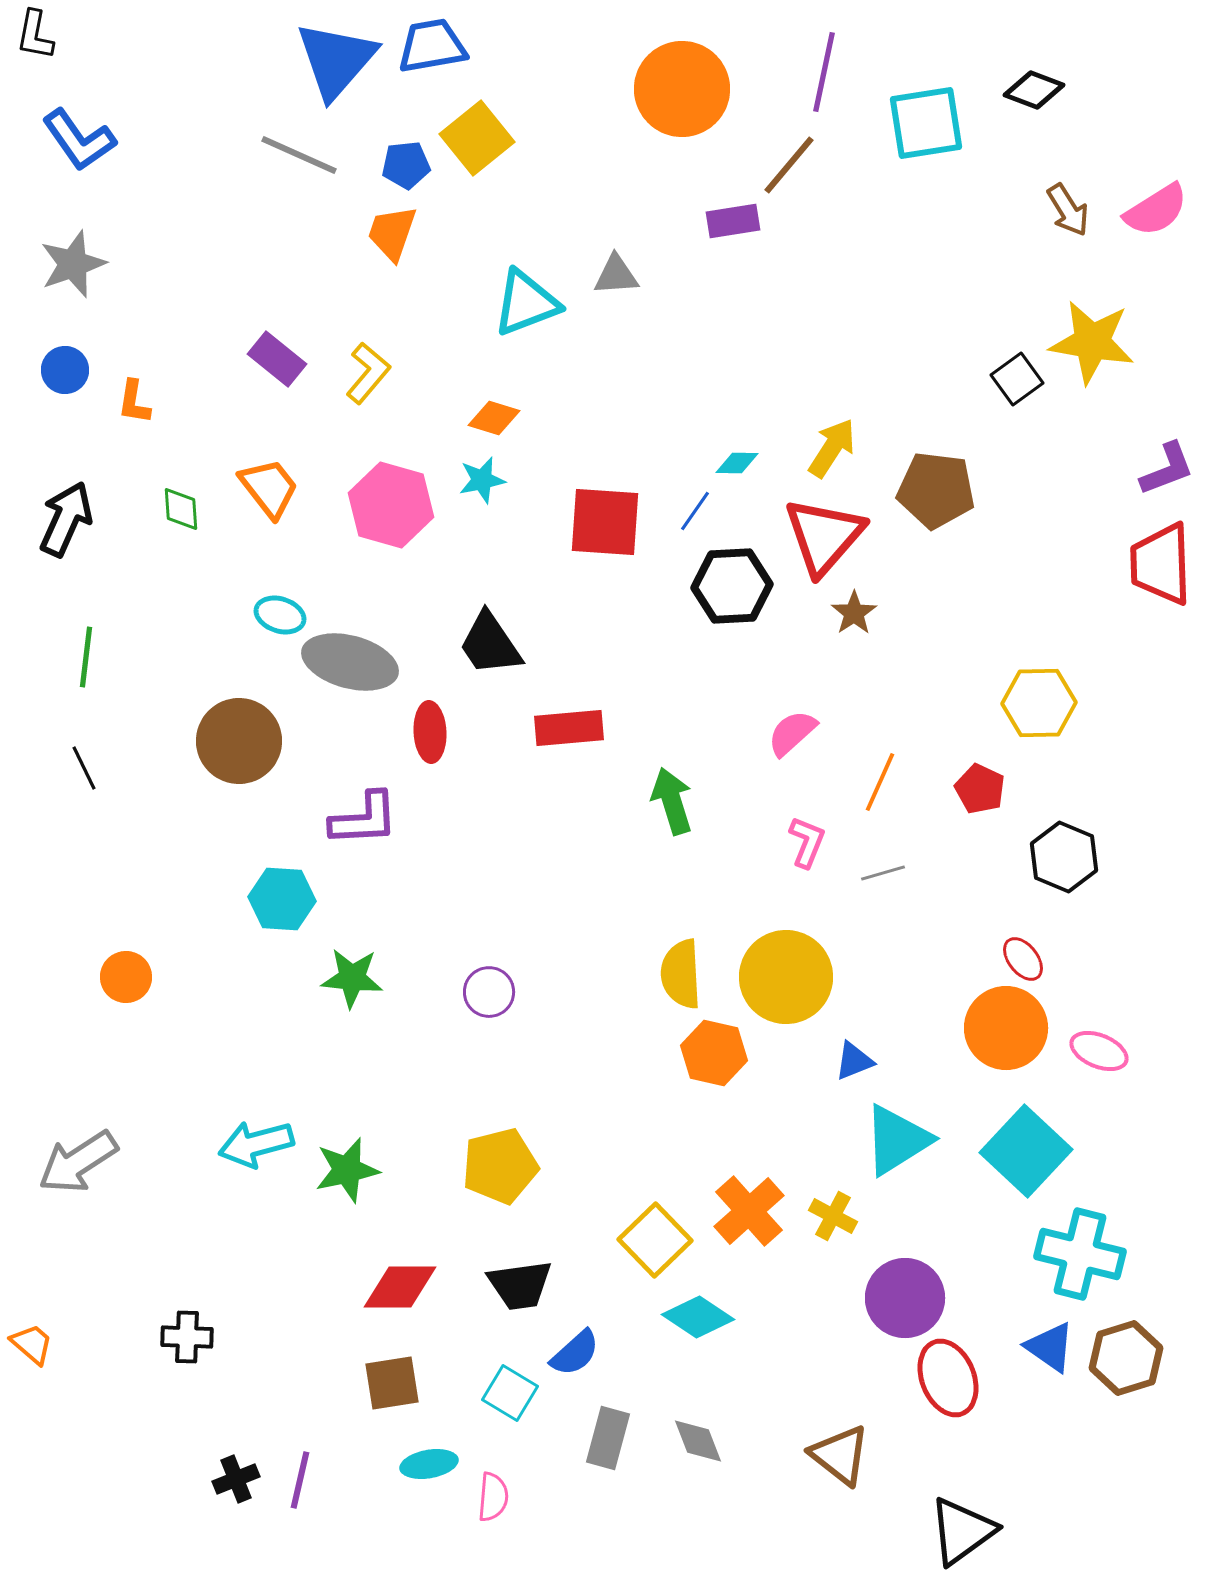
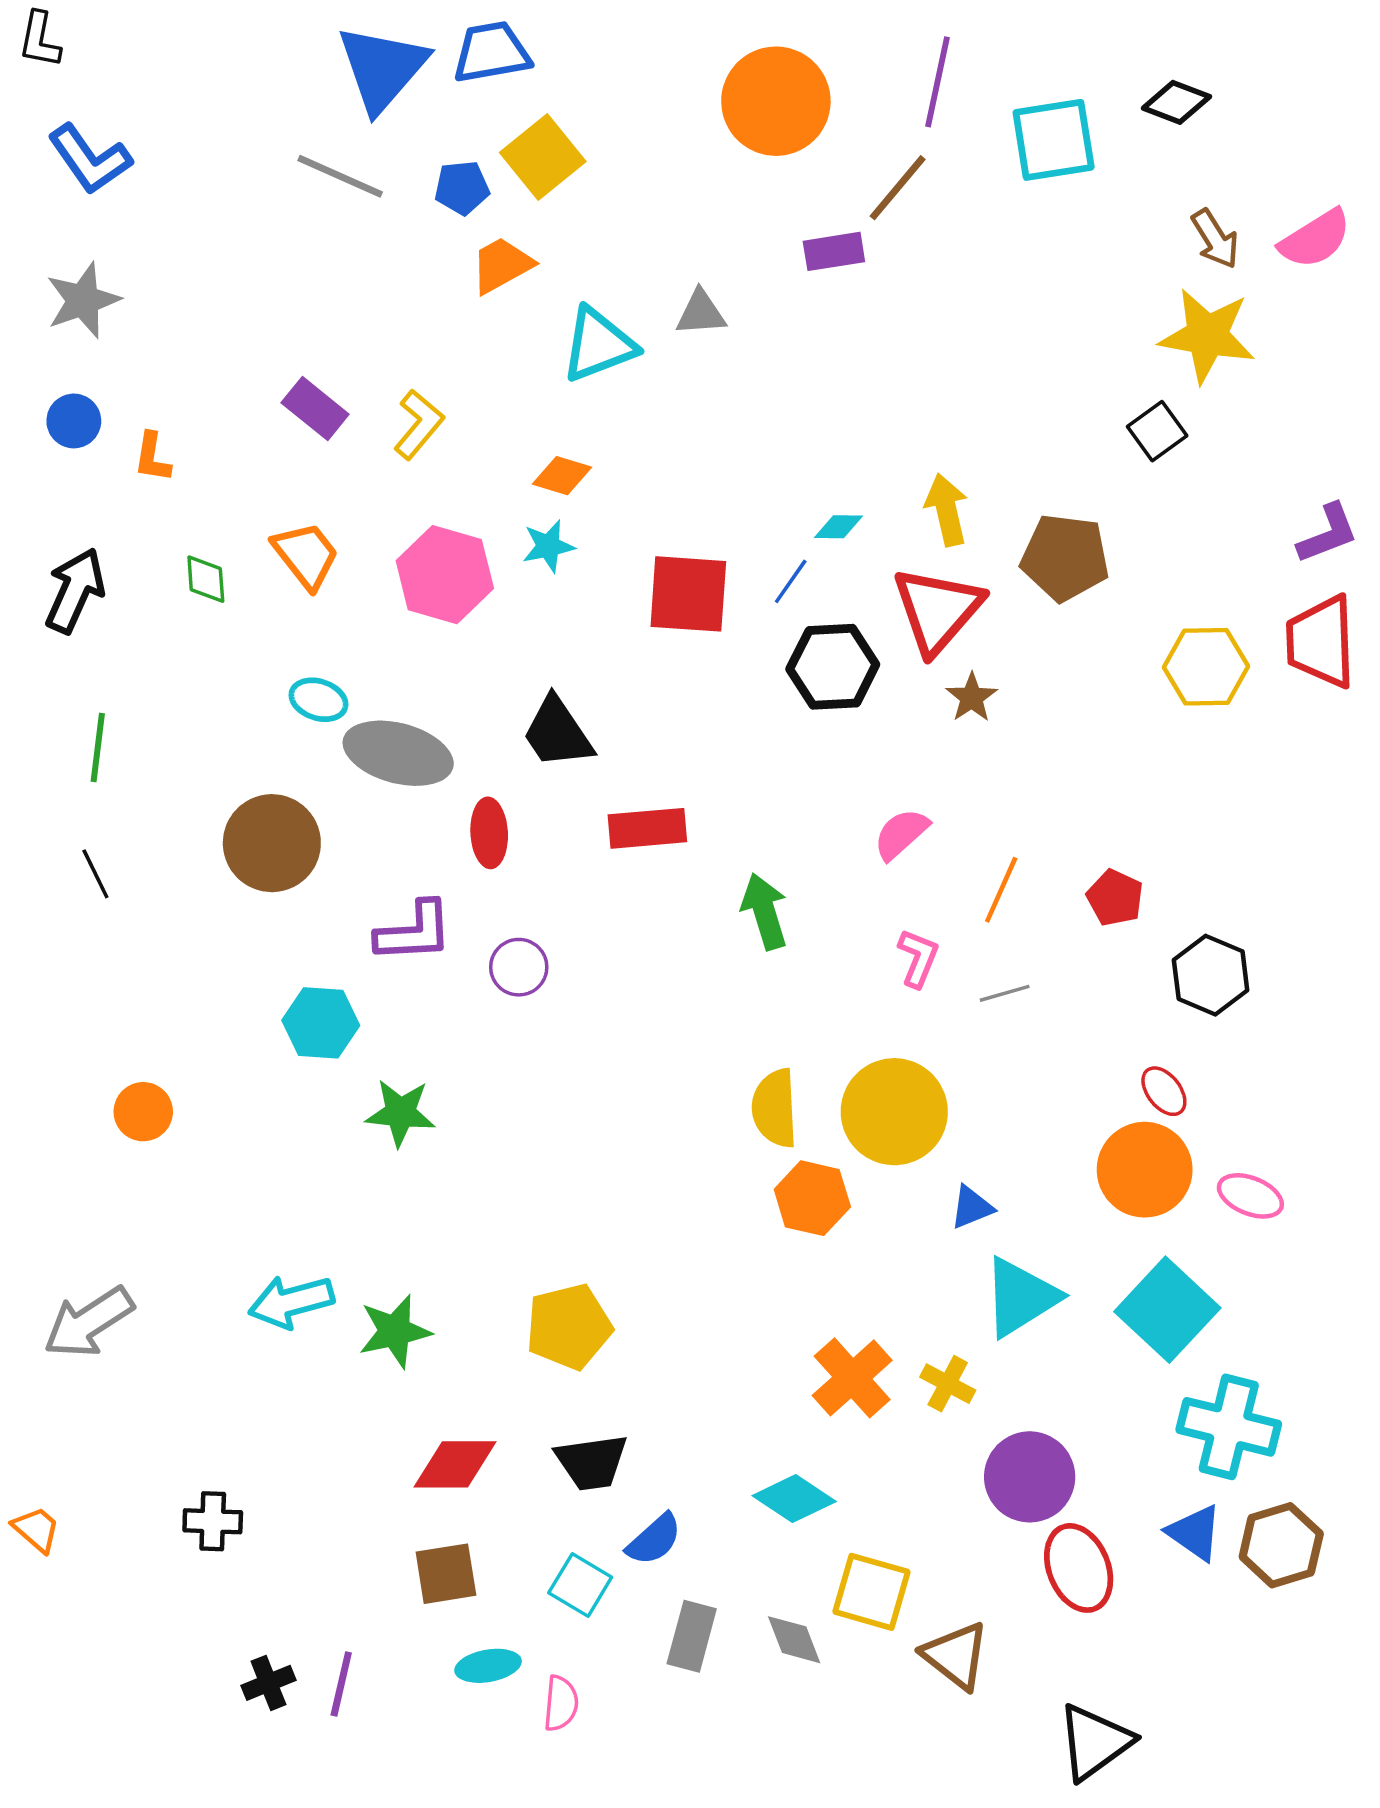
orange trapezoid: (392, 233) -> (502, 265), moved, turned 42
yellow star: (1092, 342) -> (1207, 336), moved
yellow arrow: (832, 448) -> (947, 510), turned -46
yellow hexagon: (1039, 703) -> (1206, 667), moved
purple circle: (489, 992) -> (519, 967), moved
yellow square: (655, 1240) -> (871, 1592), moved, turned -30

